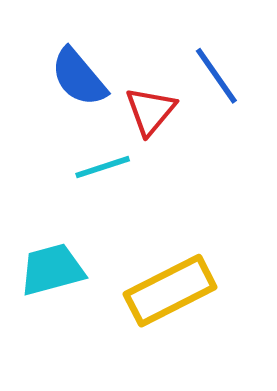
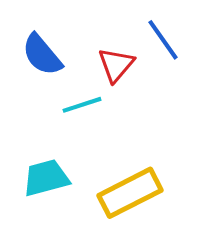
blue semicircle: (79, 77) -> (42, 55), moved

